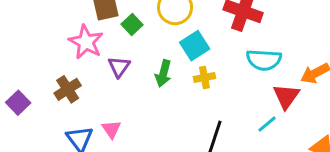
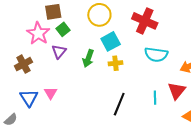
green square: (132, 25) -> (63, 29), moved
red triangle: (286, 96) -> (177, 91), moved
cyan line: (267, 124) -> (155, 98), turned -56

